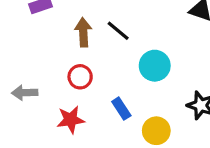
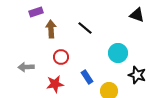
brown arrow: (83, 32) -> (51, 29), moved
cyan circle: (155, 66) -> (118, 53), moved

